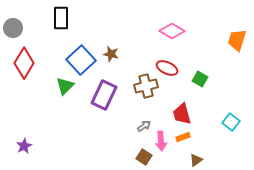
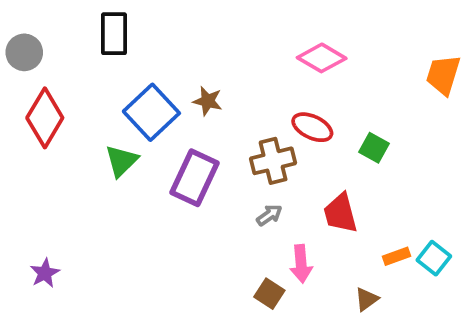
cyan square: (231, 122) -> (434, 258), moved
gray arrow: (144, 126) -> (269, 215), moved
orange rectangle: (183, 137) -> (397, 256), moved

